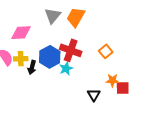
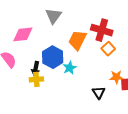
orange trapezoid: (76, 17) -> (77, 40), moved
red cross: (71, 50) -> (102, 30), moved
yellow cross: (21, 59) -> (36, 79), moved

